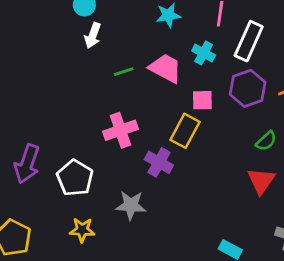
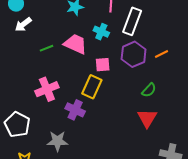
white arrow: (93, 36) -> (23, 24), turned 36

